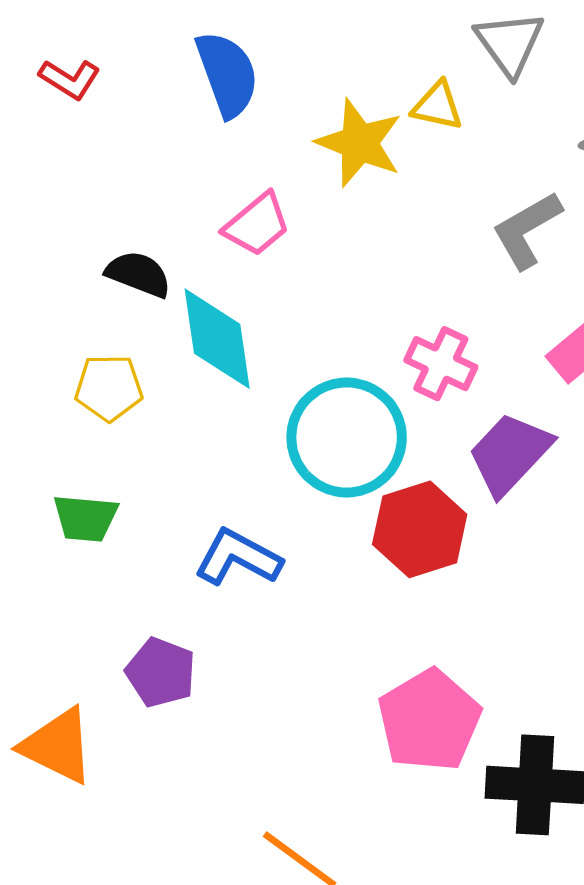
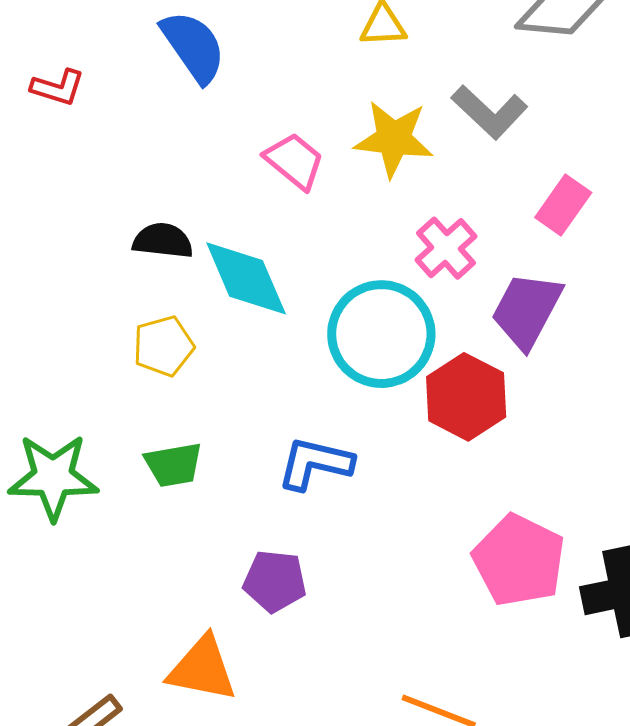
yellow star: (359, 143) -> (394, 139), moved
pink trapezoid: (257, 224) -> (294, 161), moved, turned -86
gray L-shape: (527, 230) -> (489, 112), turned -92
pink cross: (441, 364) -> (446, 248), turned 38

